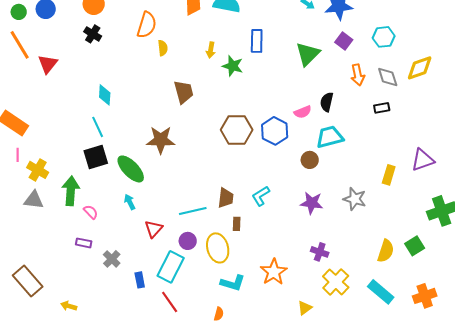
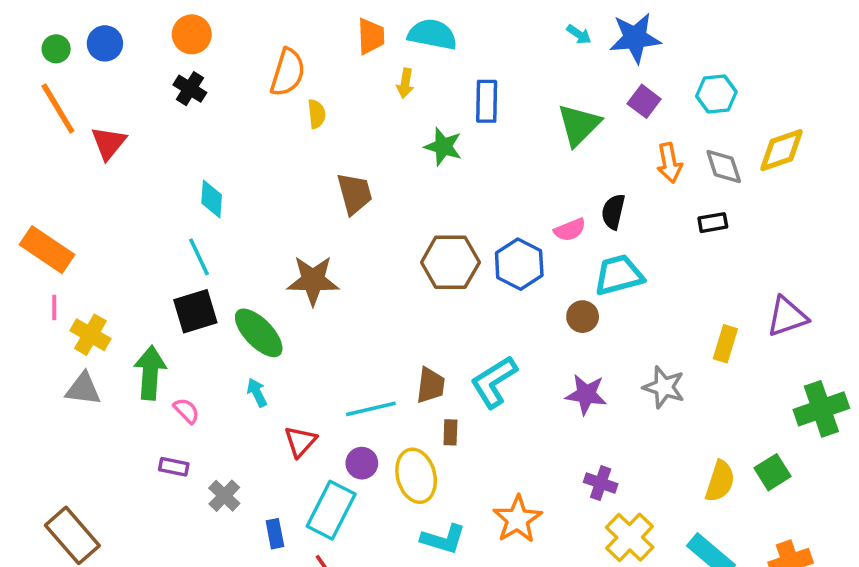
yellow arrow: (211, 50) -> (405, 83), moved
cyan L-shape: (261, 196) -> (494, 382), size x1.4

